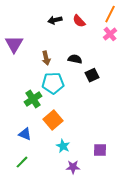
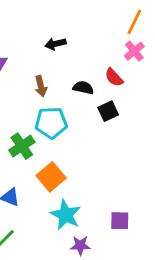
black arrow: (55, 20) -> (55, 44), moved
red semicircle: (79, 21) -> (114, 77), moved
cyan star: (63, 146) -> (66, 215), size x1.5

